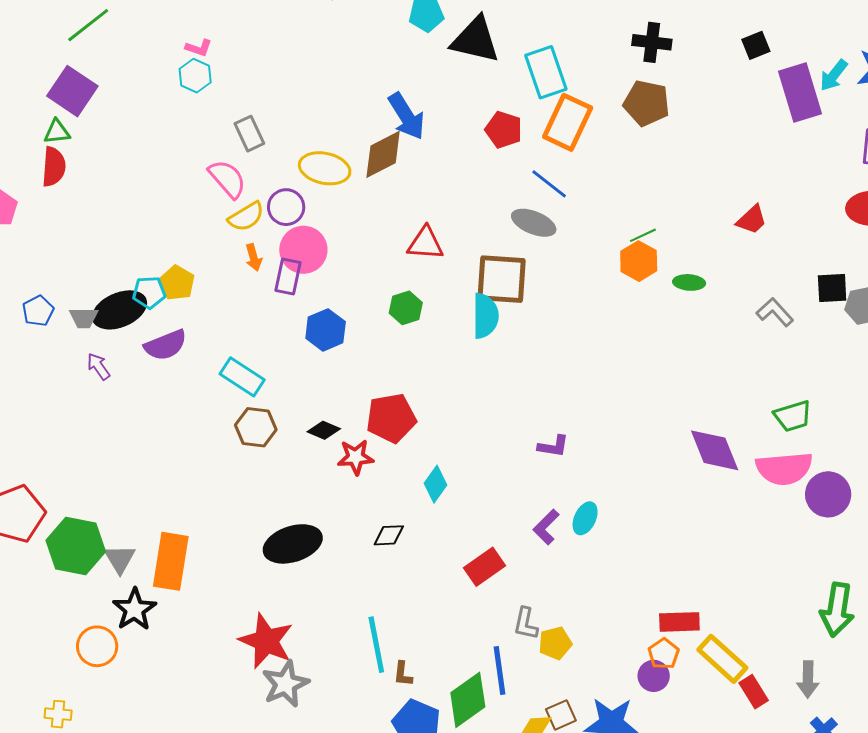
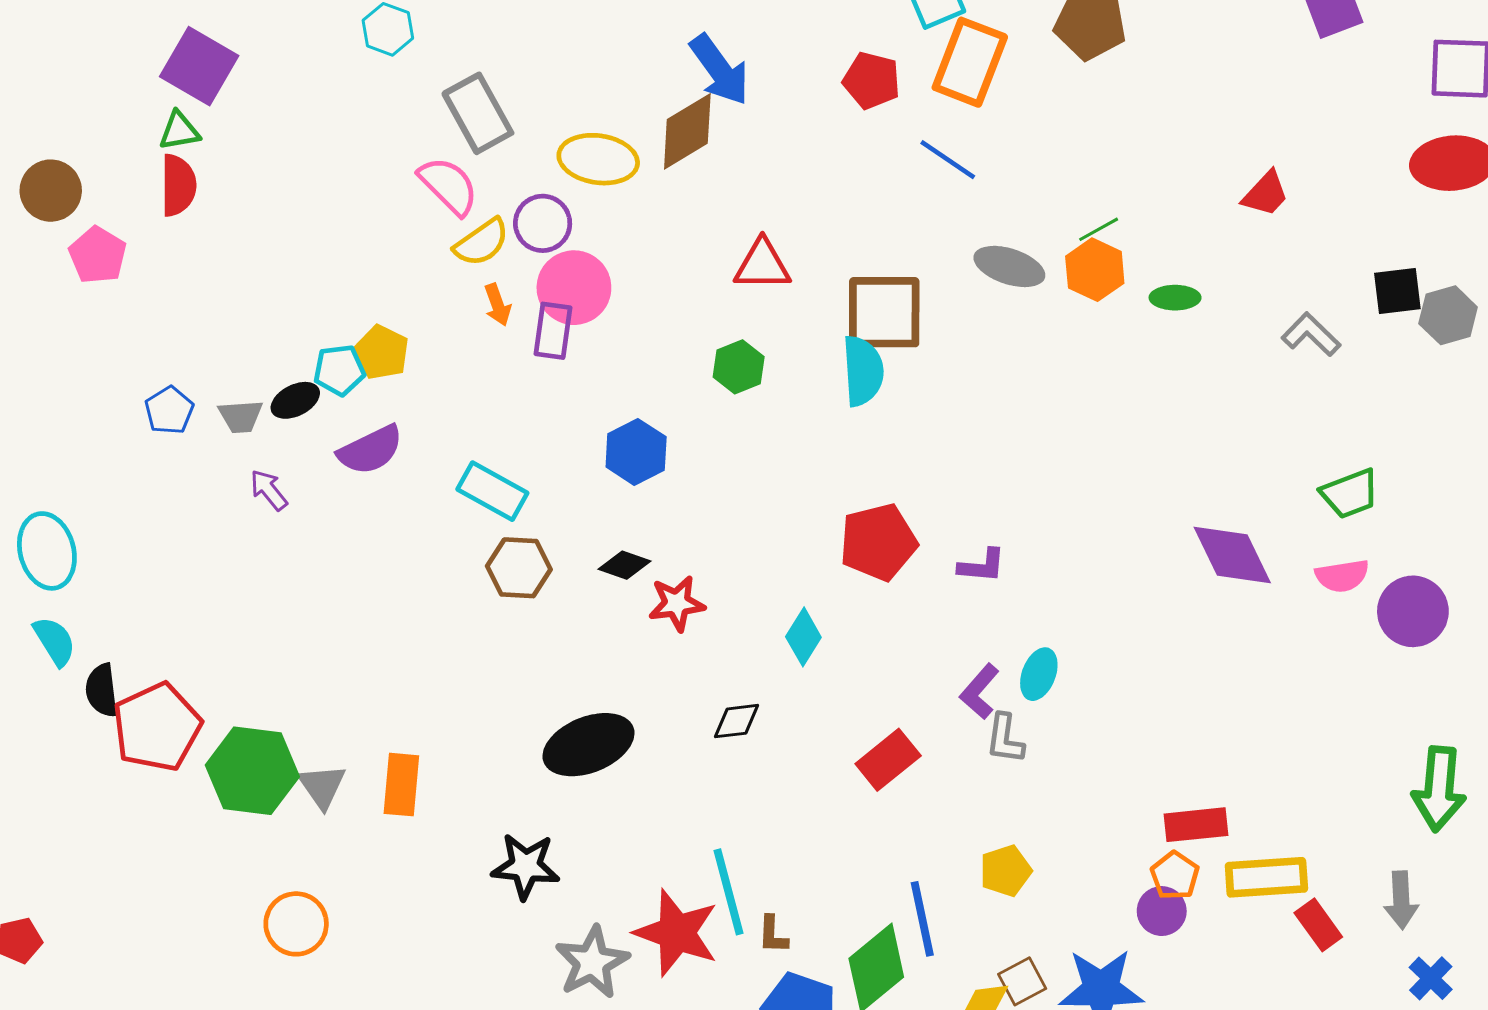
gray rectangle: (249, 134) -> (478, 113), size x1.4
gray ellipse: (534, 223) -> (1009, 266), moved
black ellipse: (119, 310) -> (295, 400), size x0.6
blue hexagon: (326, 330) -> (636, 452), moved
red pentagon: (391, 418) -> (878, 542), moved
pink semicircle: (784, 468) -> (1342, 576), size x0.6
orange rectangle: (171, 561) -> (401, 785), size x0.7
black star: (134, 609) -> (526, 866), moved, turned -30
gray L-shape: (526, 624) -> (1005, 739), moved
red star: (266, 641) -> (677, 933), moved
yellow rectangle: (722, 659) -> (1266, 877), turned -42

